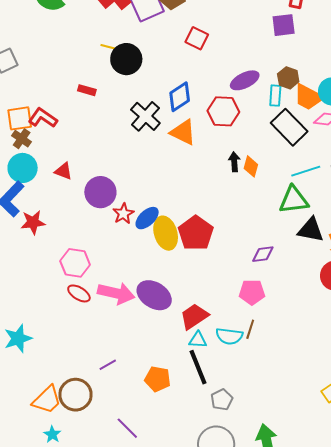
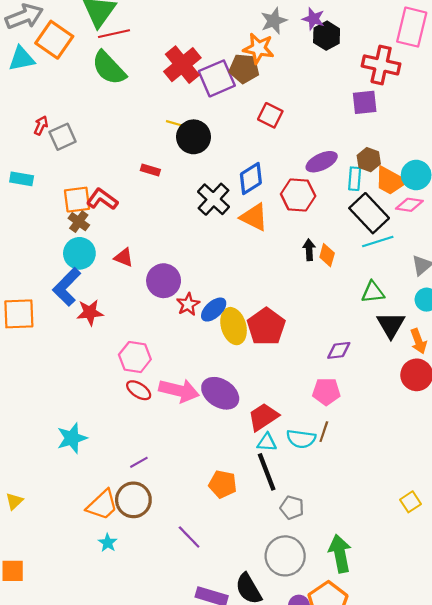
cyan line: (306, 171) -> (378, 241), moved
green triangle: (294, 200) -> (373, 292), size x0.7
black triangle: (311, 230) -> (391, 325), turned 48
purple line: (108, 365) -> (139, 462), moved
gray pentagon: (222, 400) -> (292, 508), turned -30

